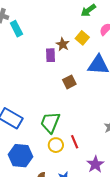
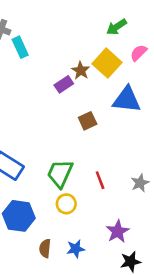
yellow square: (82, 38) -> (107, 63), size x1.5
purple rectangle: (50, 55) -> (64, 84), turned 56
red line: (75, 142) -> (100, 180), moved

